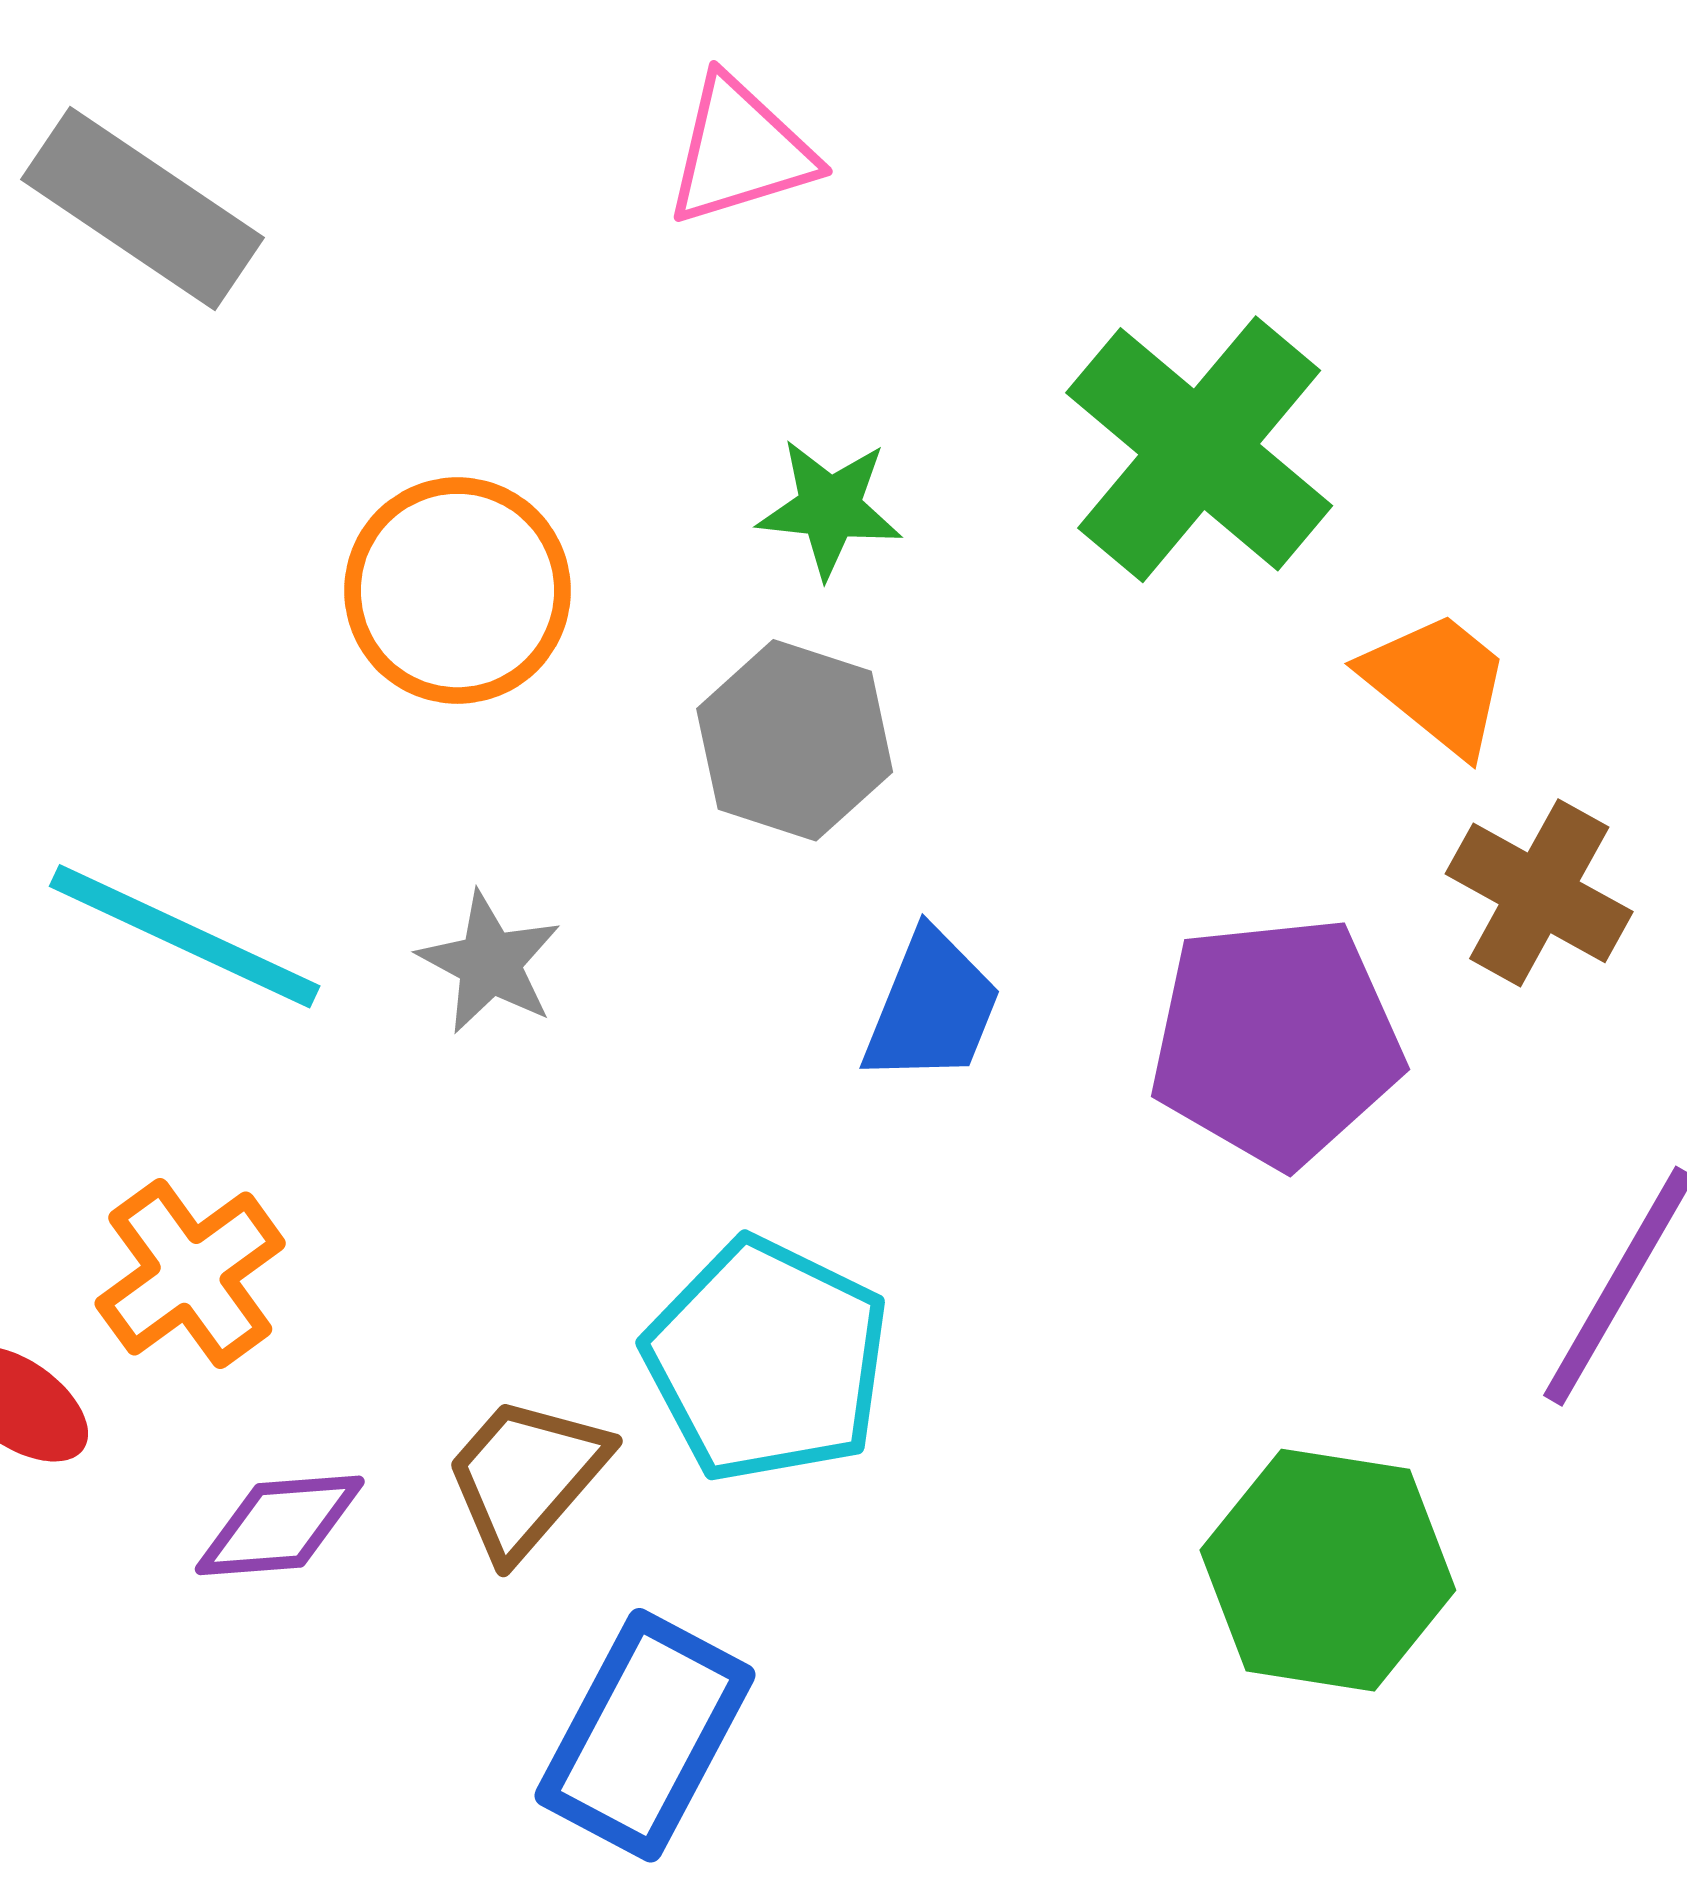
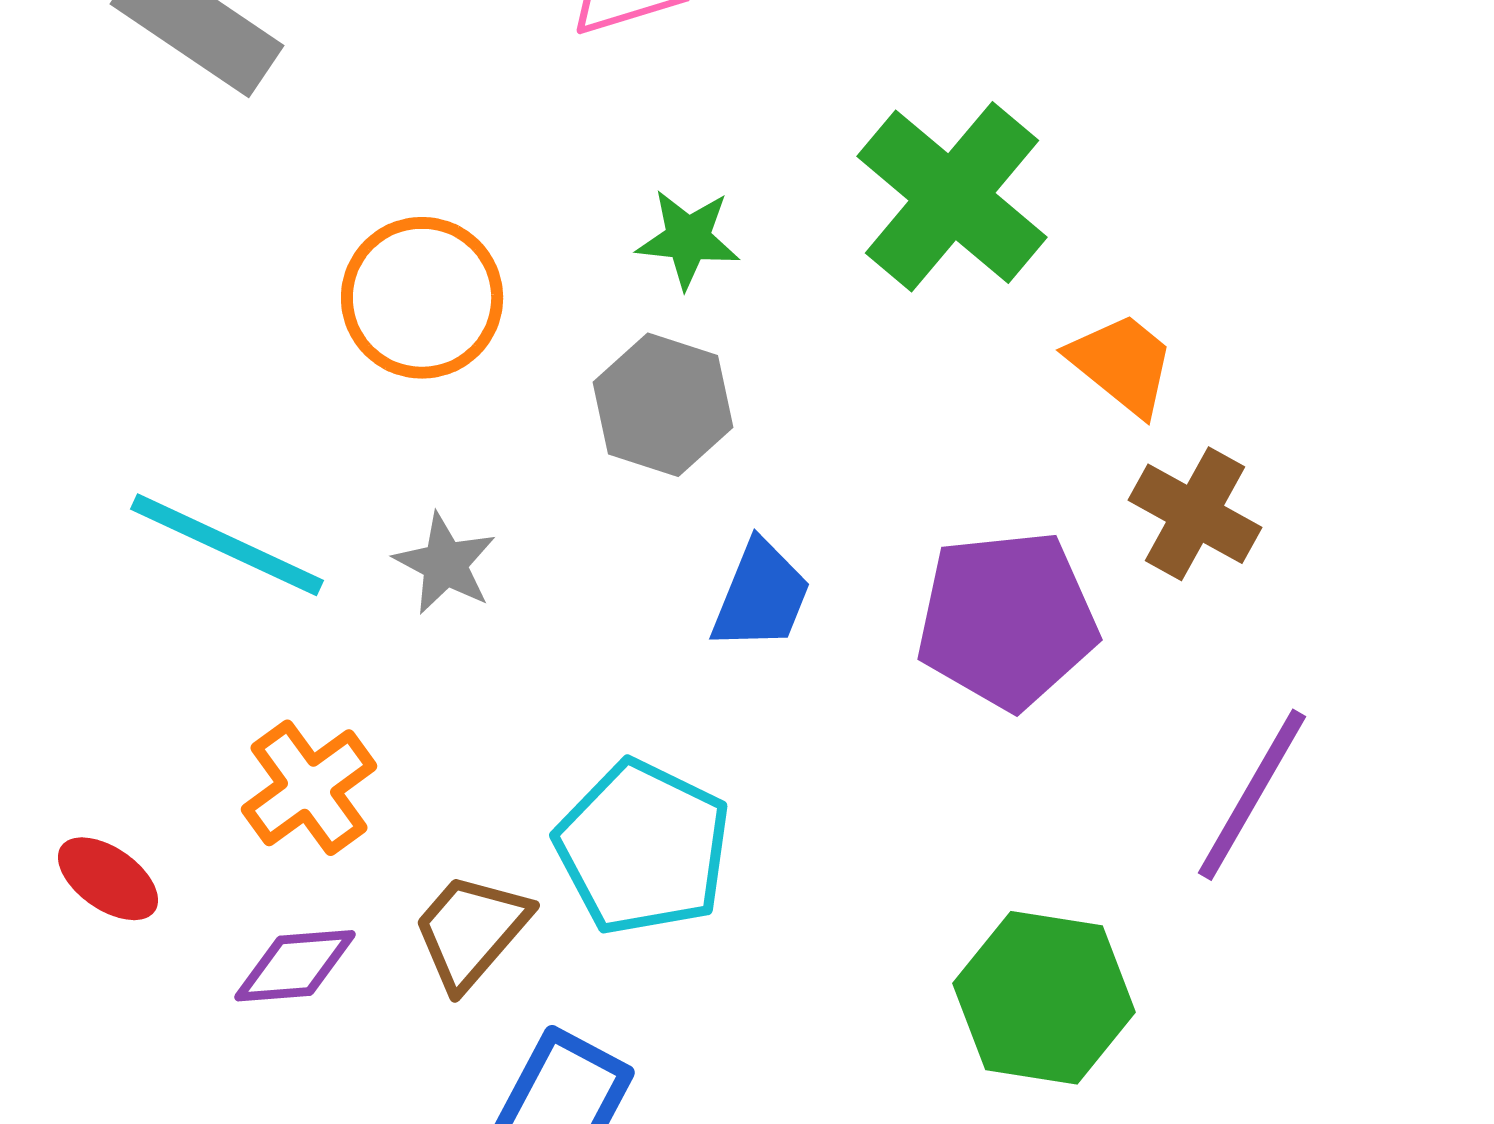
orange cross: (190, 1273) -> (309, 788), moved

